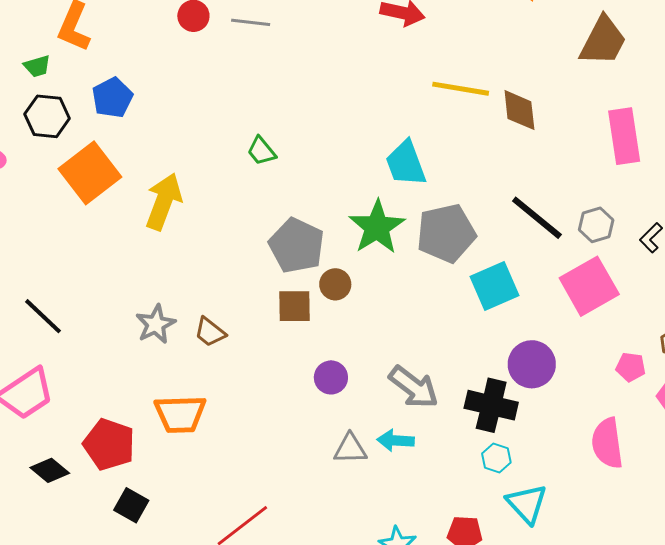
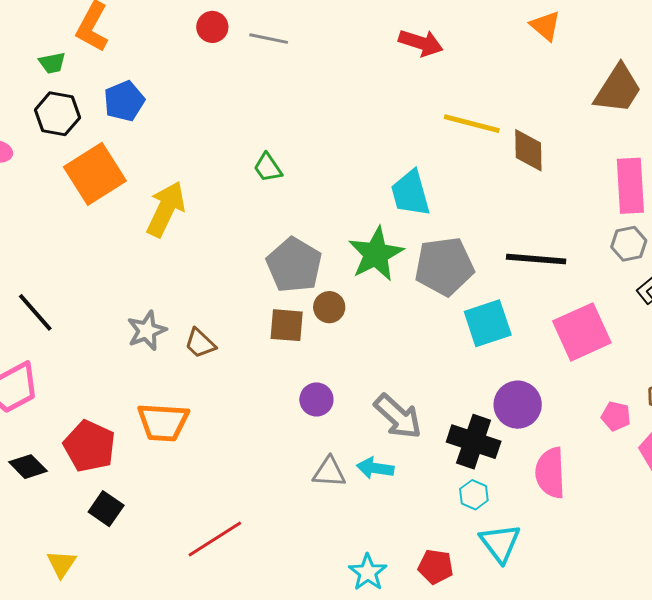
black line: (537, 218) -> (536, 259), turned -40
gray hexagon: (596, 225) -> (629, 244), moved
pink semicircle: (607, 443) -> (550, 473), moved

